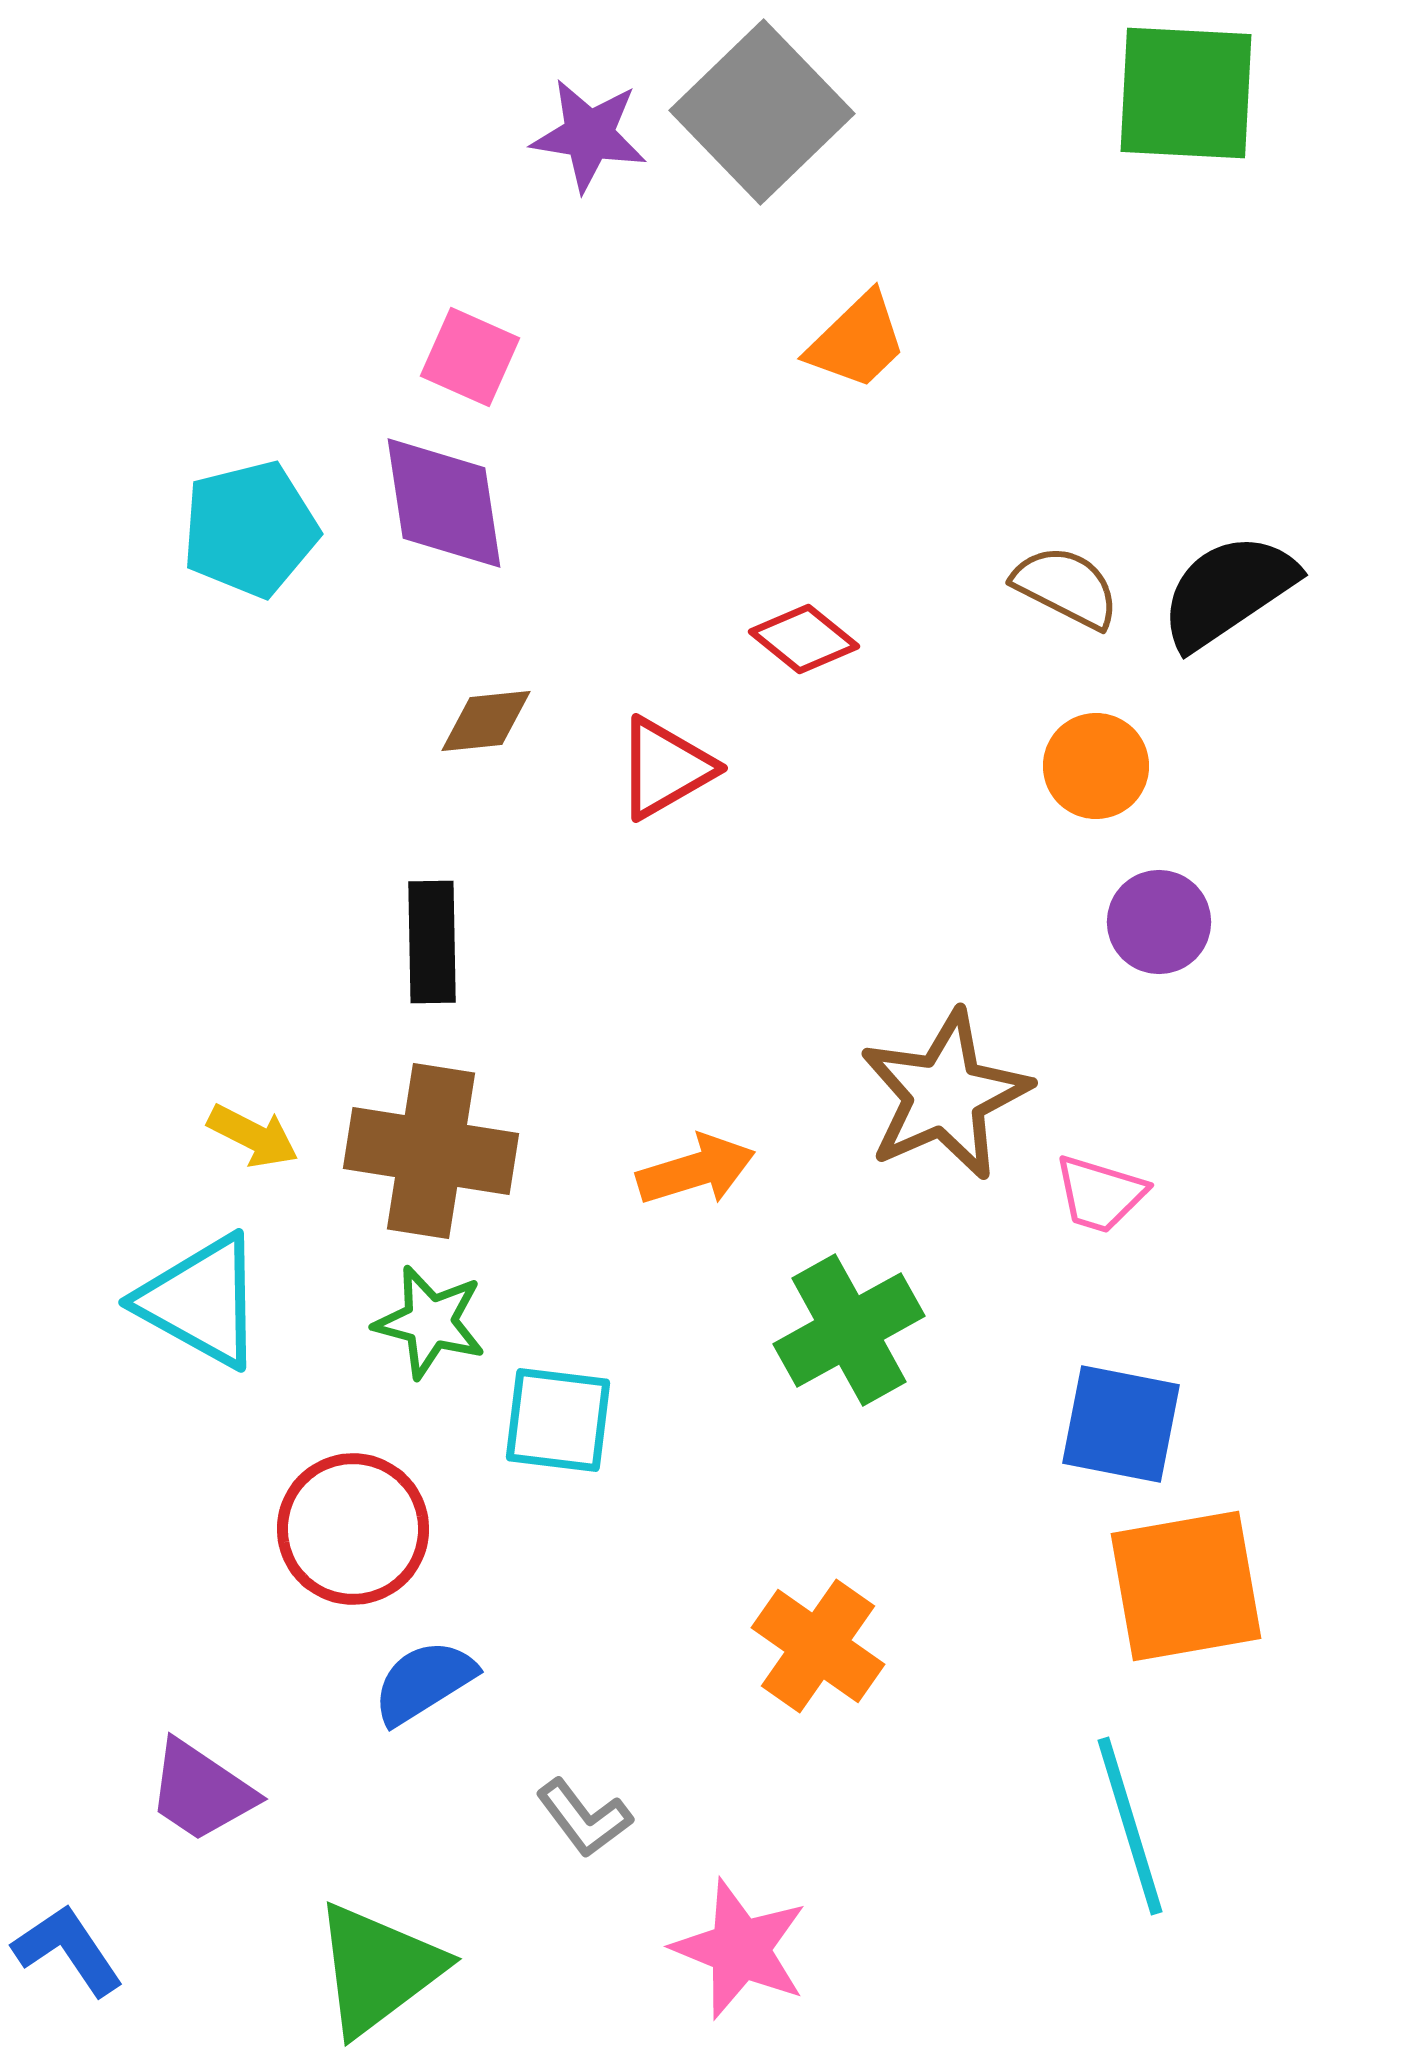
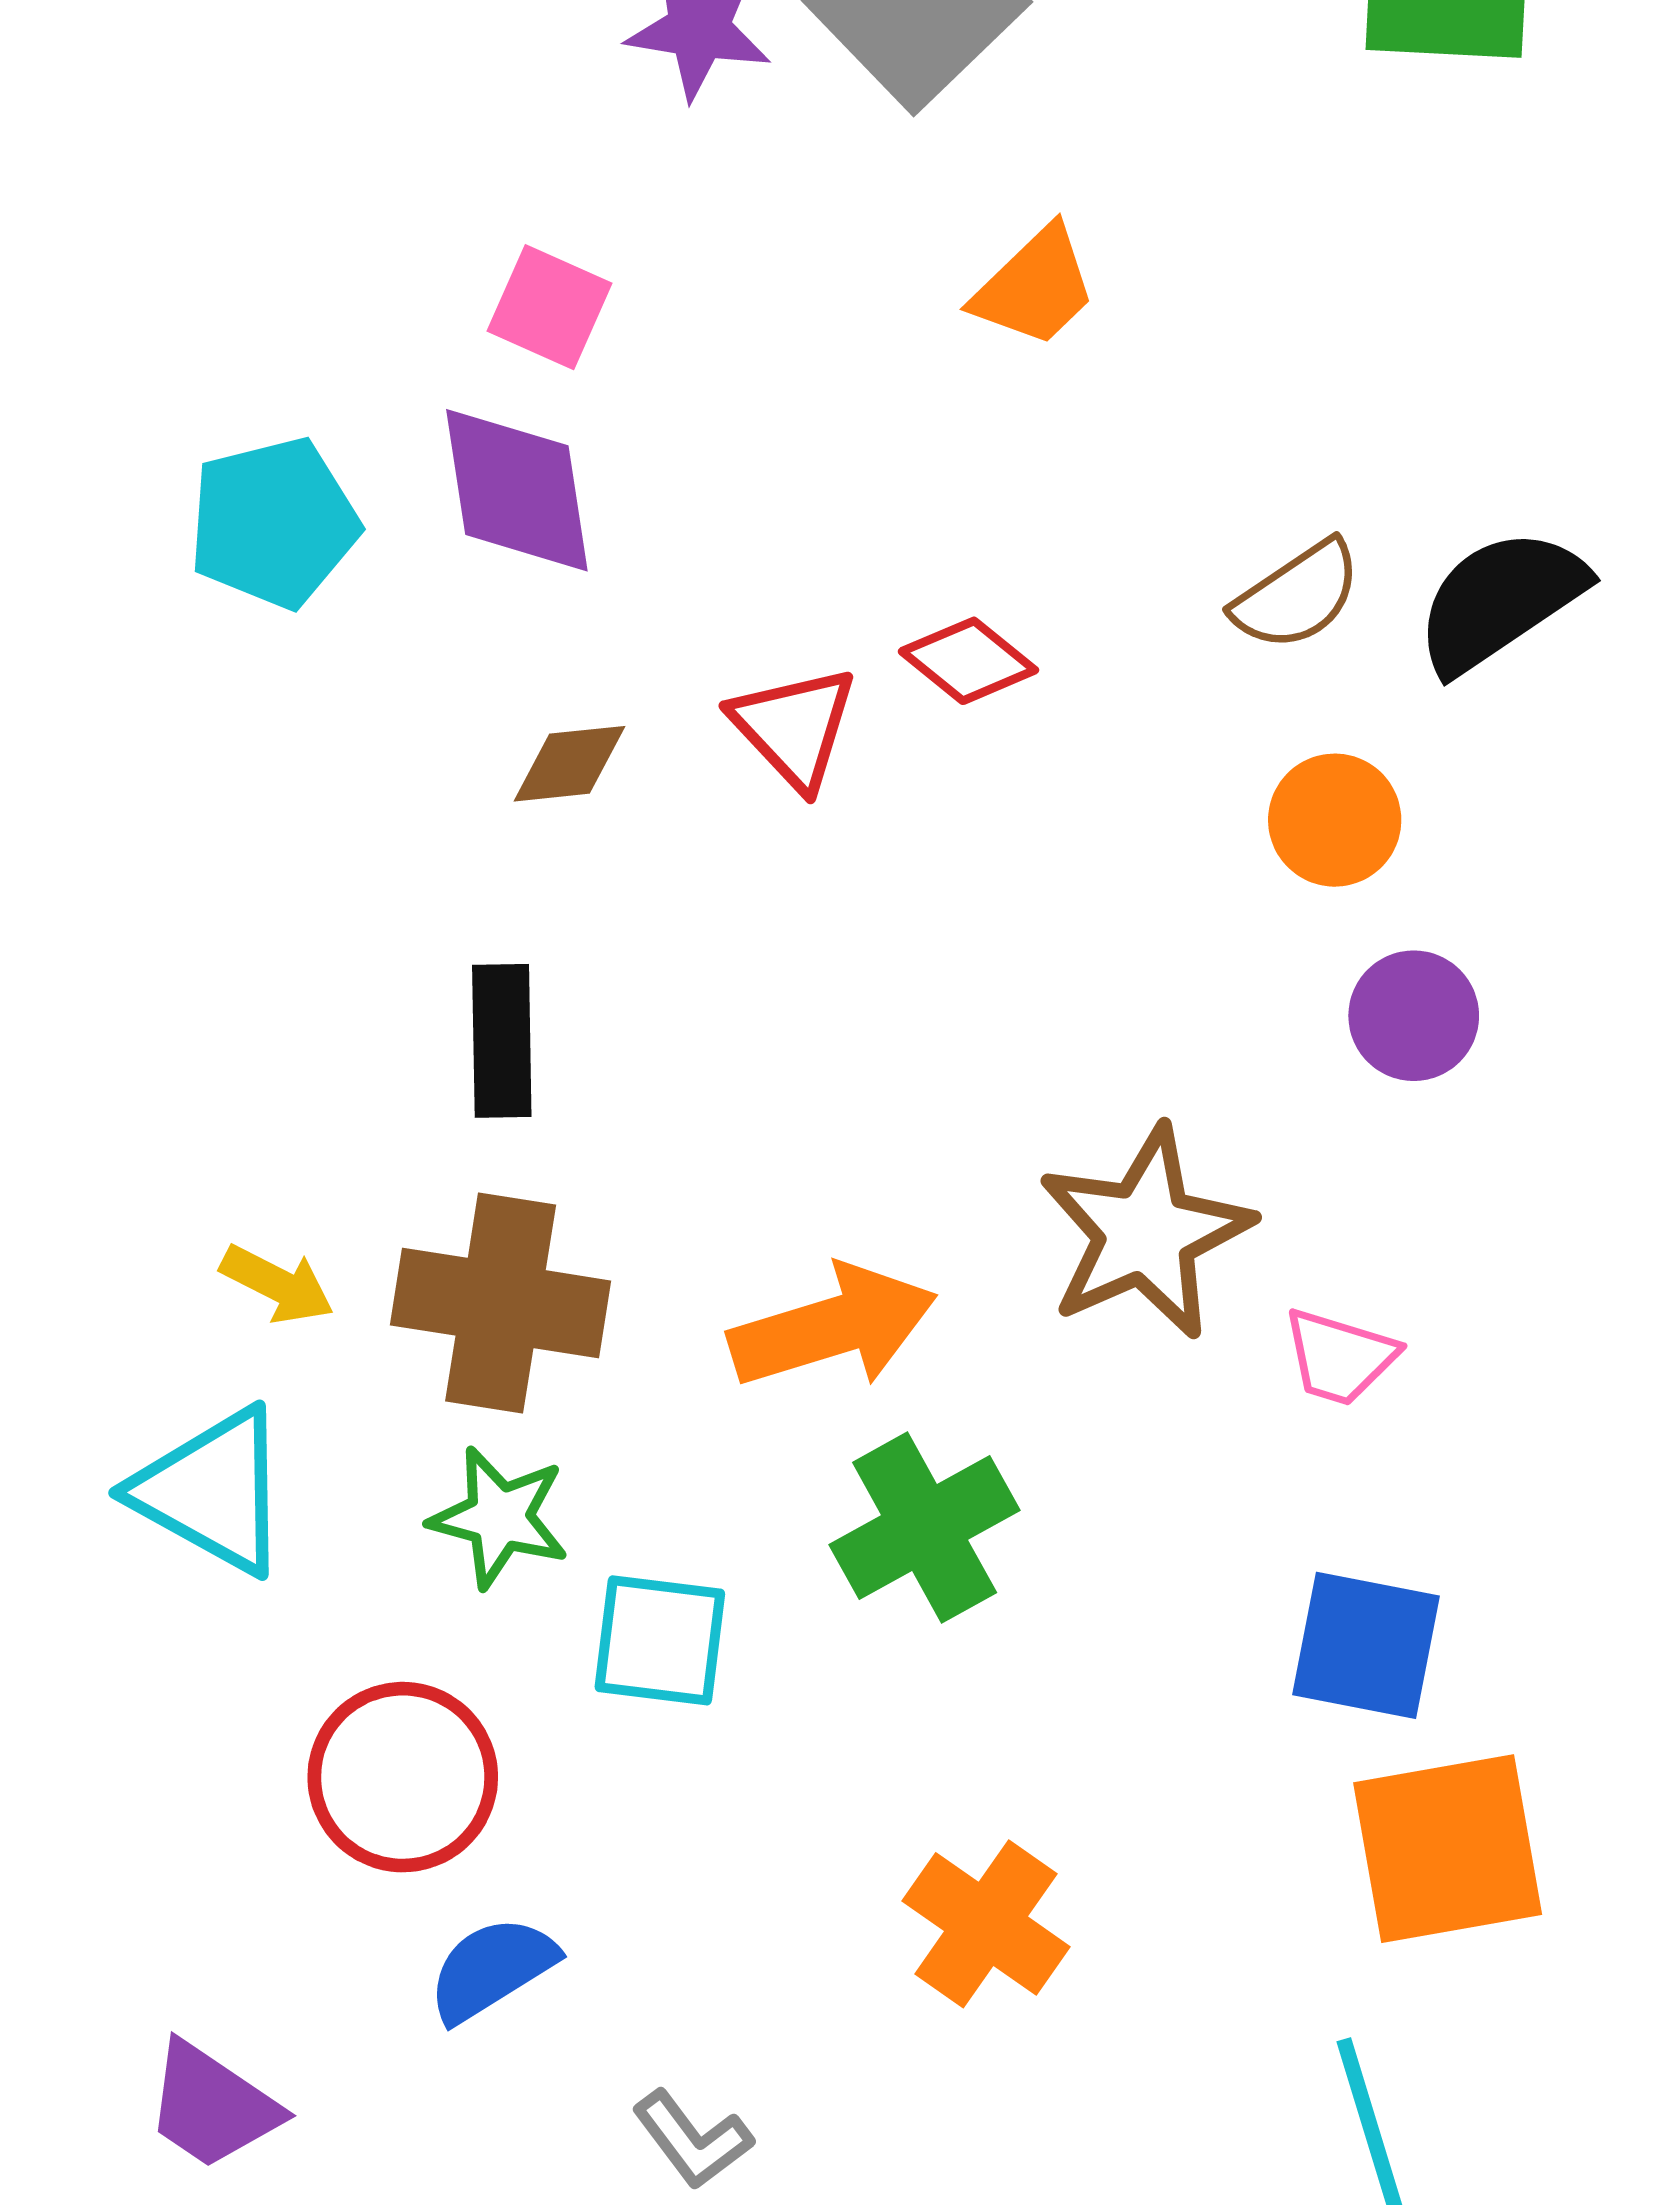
brown semicircle: (1066, 587) -> (1297, 596), turned 119
red triangle: (665, 768) -> (794, 727), moved, turned -43
orange arrow: (696, 1170) -> (833, 1327), size x1.4
green cross: (849, 1330) -> (925, 1527), moved

